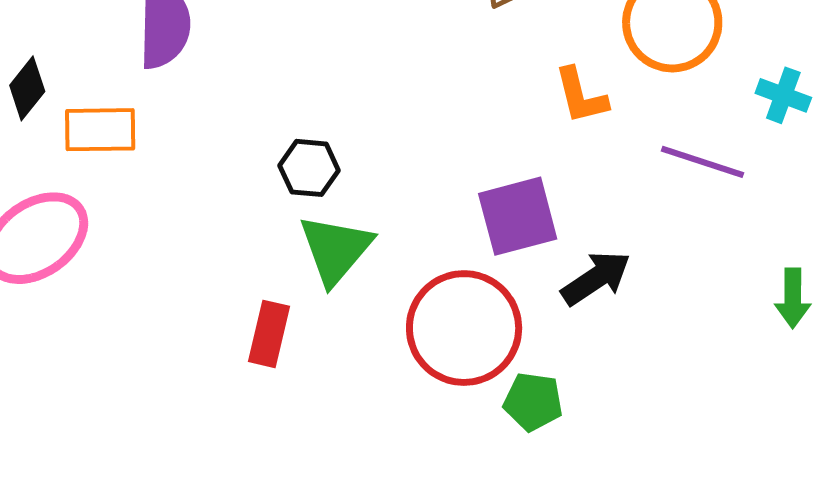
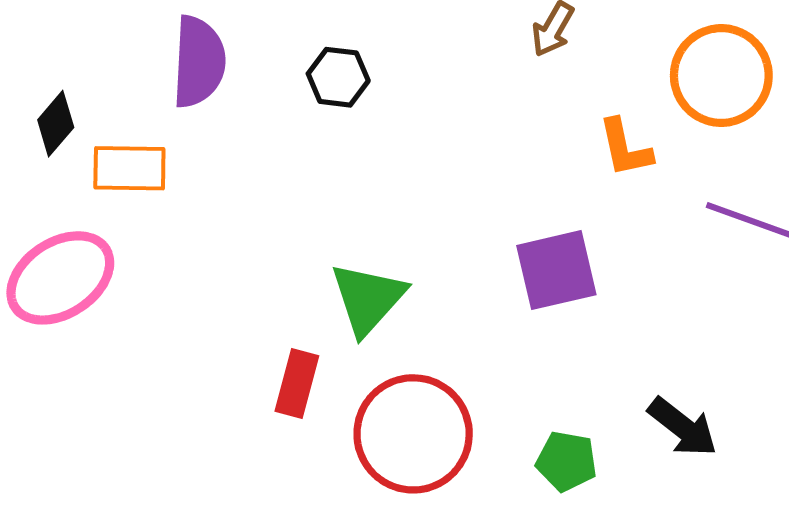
black hexagon: (309, 168) -> (338, 77), moved
black arrow: (596, 278) -> (683, 427), moved, turned 70
red circle: (464, 328) -> (413, 434), moved

